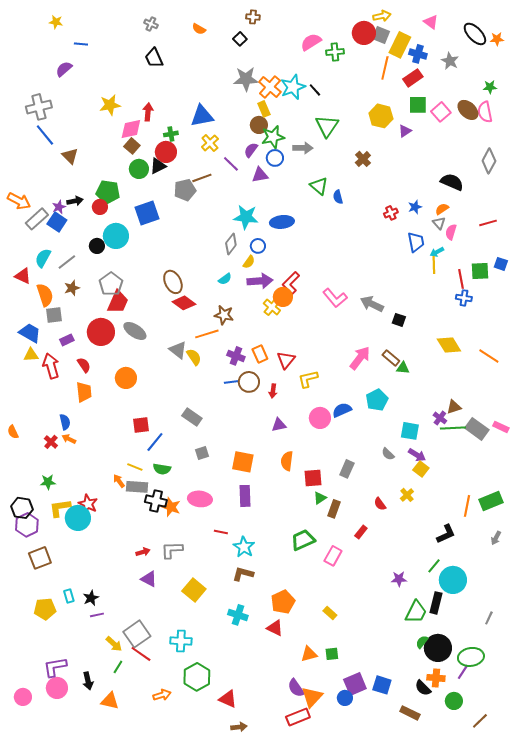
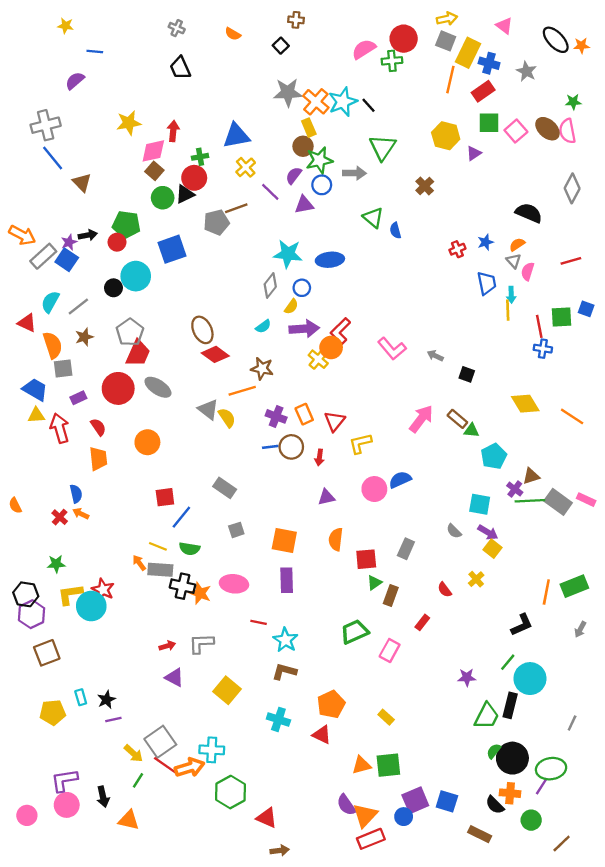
red circle: (364, 33) -> (404, 39), moved
cyan arrow: (437, 252) -> (511, 295), turned -64
gray arrow: (372, 304) -> (435, 356), size x0.6
cyan pentagon: (377, 400) -> (494, 456), moved
green square: (332, 654) -> (388, 765), size x1.6
orange arrow: (162, 695) -> (190, 767), moved, size x1.4
red rectangle: (298, 717) -> (371, 839), moved

